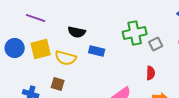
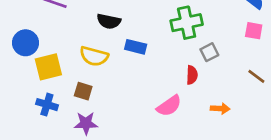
gray square: (156, 44) -> (209, 52), moved
yellow square: (41, 49) -> (48, 67), moved
red semicircle: (151, 73) -> (192, 75), moved

